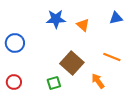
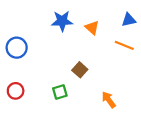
orange line: (112, 57) -> (124, 45), moved
brown square: (72, 63) -> (80, 70), size x0.6
orange arrow: (98, 81) -> (109, 100), moved

